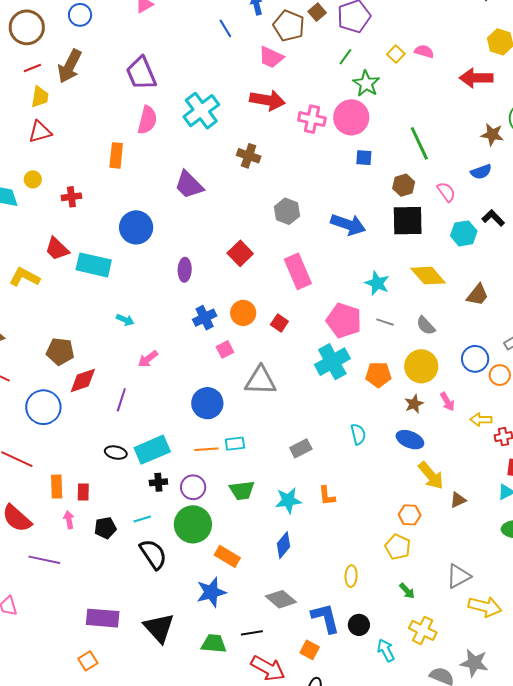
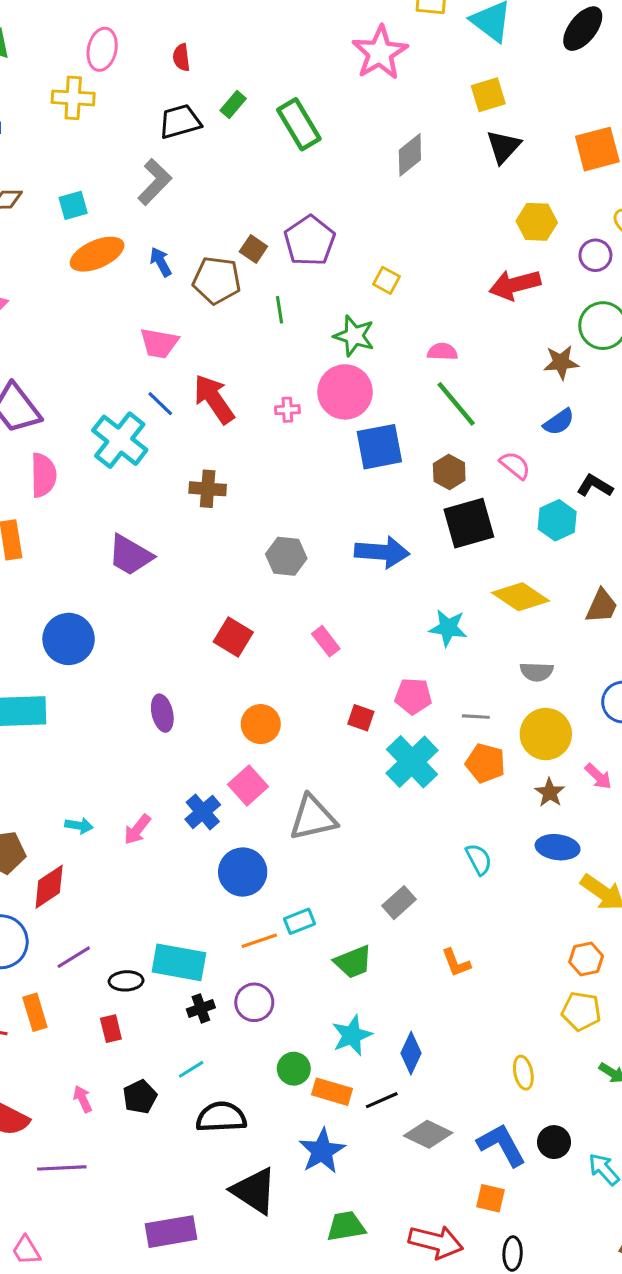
blue line: (225, 28) -> (160, 404), moved
pink semicircle: (424, 51) -> (442, 352), moved
pink trapezoid: (271, 57) -> (159, 343), moved
green line: (345, 57) -> (279, 310), moved, turned -30
red arrow: (267, 100) -> (214, 399), turned -120
pink cross: (312, 119) -> (287, 410), size x0.6
blue square: (364, 158) -> (379, 447), size x1.8
purple ellipse: (185, 270) -> (162, 713), moved
pink rectangle: (298, 271) -> (326, 641), size x0.6
blue cross: (205, 318) -> (203, 812), moved
cyan arrow: (125, 320) -> (79, 826), moved
pink pentagon: (344, 321) -> (413, 696), size x0.7
gray line: (385, 322) -> (476, 717), moved
red square: (279, 323) -> (361, 718), moved
gray semicircle: (426, 326) -> (537, 672), turned -30
pink square: (225, 349) -> (248, 785), size x1.4
orange pentagon: (378, 375) -> (485, 763), turned 30
purple line: (121, 400) -> (74, 957), moved, turned 55
cyan rectangle: (152, 450) -> (179, 962), turned 48
orange rectangle: (57, 487) -> (35, 1012), moved
green trapezoid: (242, 490) -> (353, 962), moved
red rectangle: (83, 492) -> (111, 1029), moved
cyan star: (288, 500) -> (352, 1035), moved
green circle: (193, 524) -> (294, 1069), moved, size x0.6
black semicircle: (153, 554) -> (221, 1117), turned -44
black triangle: (159, 628) -> (254, 1191), moved
black line: (252, 633) -> (382, 1100), moved

